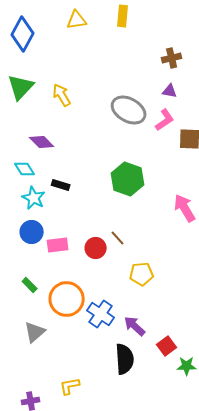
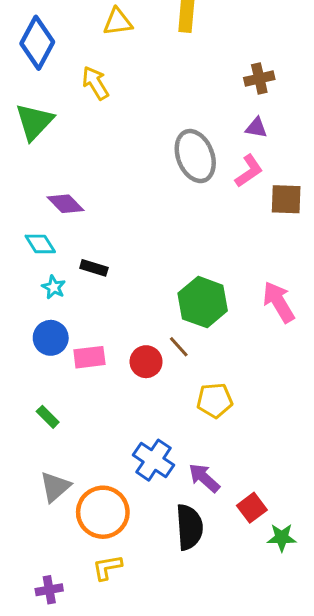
yellow arrow: (62, 95) -> (95, 83), moved
gray ellipse: (129, 110) -> (195, 156), turned 40
green hexagon: (128, 179) -> (203, 302), moved
cyan star: (34, 198) -> (54, 287), size x0.7
orange circle: (67, 299) -> (103, 512), moved

